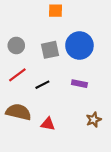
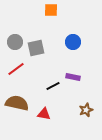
blue circle: (79, 45) -> (73, 42), size x0.6
gray square: (50, 50) -> (36, 48), moved
black line: (42, 85) -> (53, 86), moved

